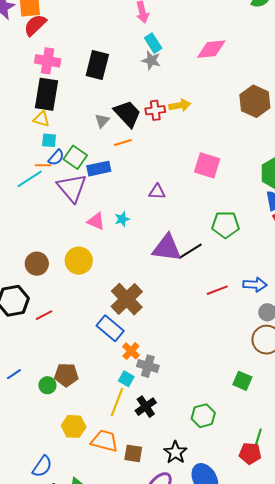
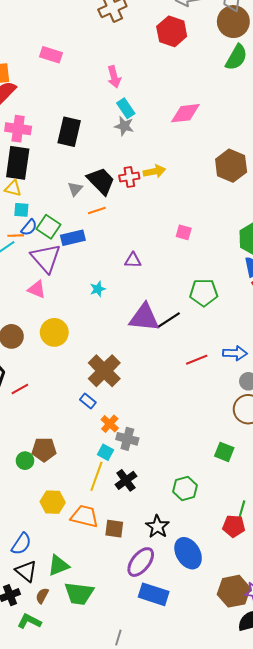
pink square: (207, 165) -> (184, 232), size x0.6
pink triangle: (96, 221) -> (37, 289), moved
blue rectangle: (110, 328) -> (88, 401), size x0.6

